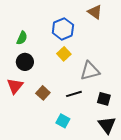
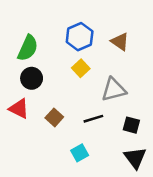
brown triangle: (95, 12) -> (120, 42), moved
green semicircle: (22, 38) -> (28, 48), size x1.5
red triangle: (15, 86) -> (19, 109), turned -42
cyan square: (63, 121) -> (80, 153), turned 32

